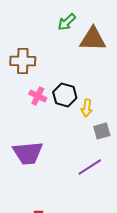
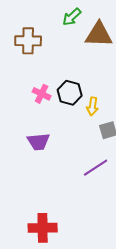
brown cross: (23, 61) -> (28, 41), moved
purple trapezoid: (28, 153) -> (38, 142), moved, size x0.7

